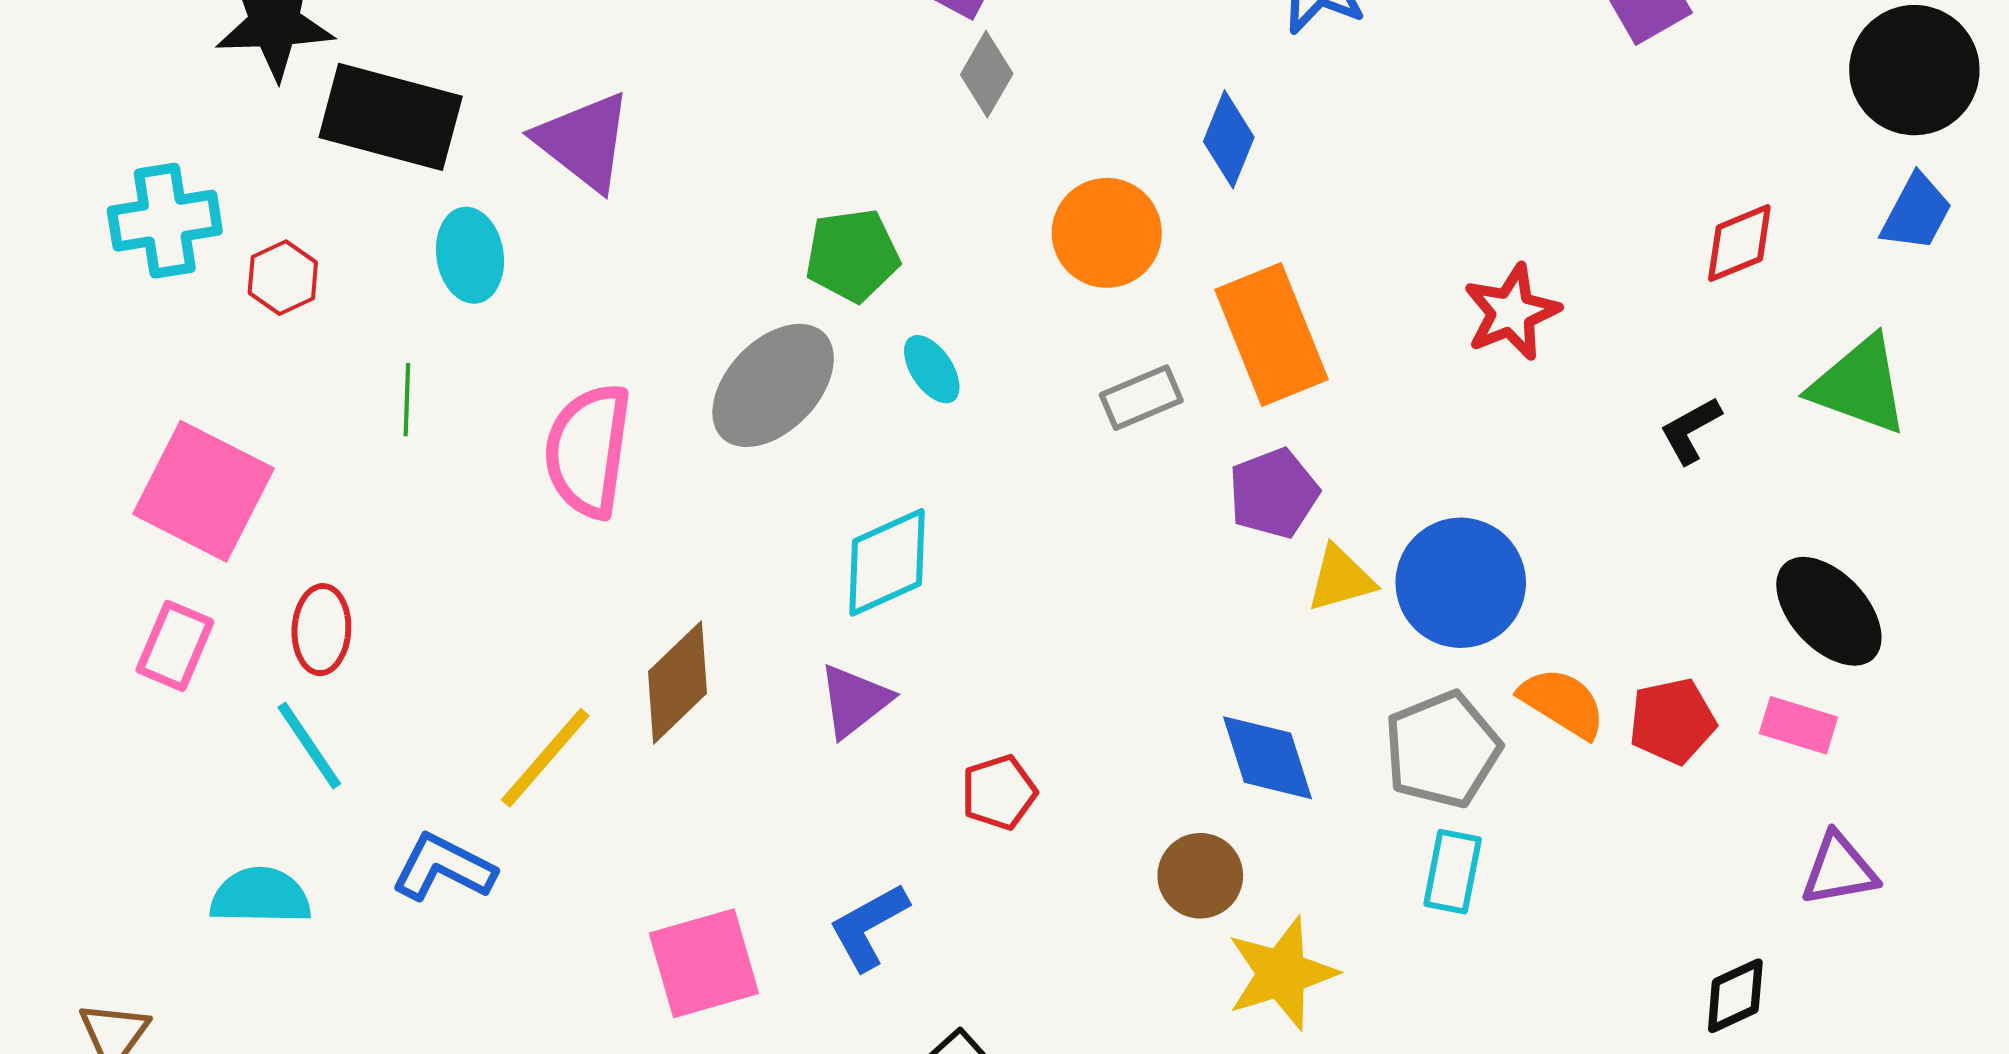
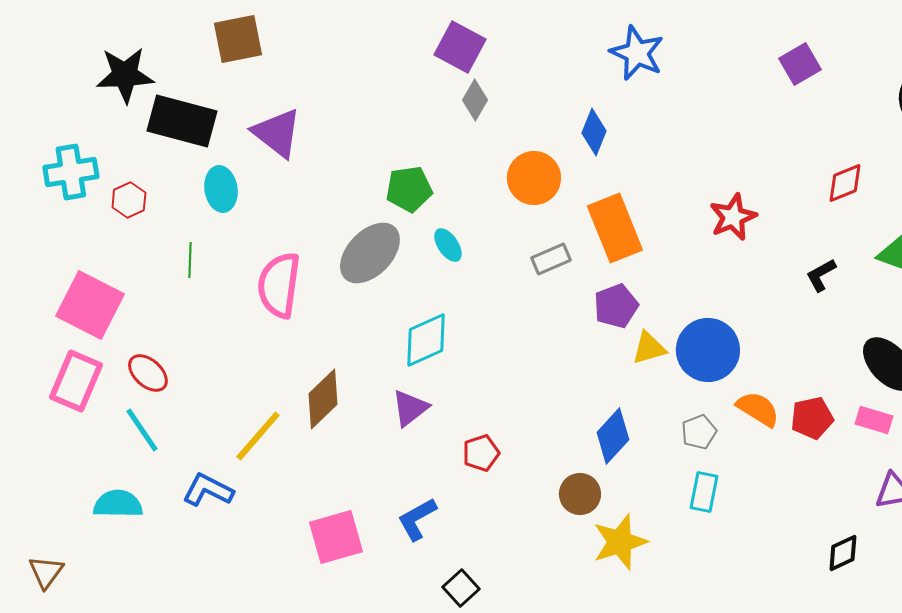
red ellipse: (321, 630) -> (148, 373), turned -51
pink rectangle: (175, 646) -> (76, 381), size x1.4
gray pentagon: (1442, 750) -> (699, 432), size x0.6
blue diamond: (1267, 758) -> (613, 436), turned 60

